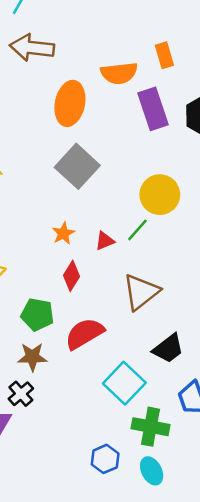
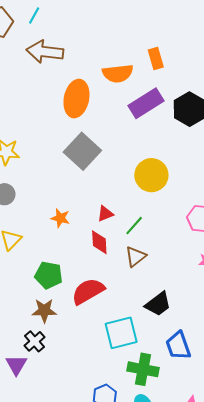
purple rectangle: (153, 109) -> (146, 103), turned 76
green line: (137, 230) -> (134, 226), moved
orange star: (63, 233) -> (60, 218), moved, turned -30
red diamond: (72, 276) -> (99, 242), moved, turned -35
brown triangle: (141, 292) -> (135, 257), size x0.7
cyan square: (124, 383) -> (121, 333), turned 32

